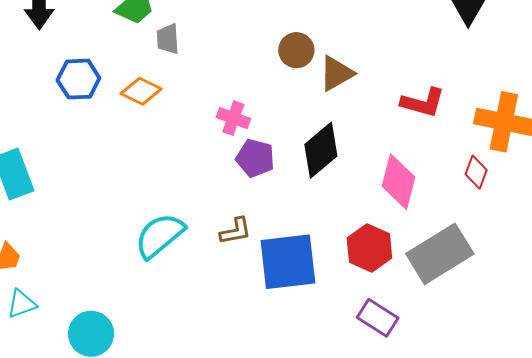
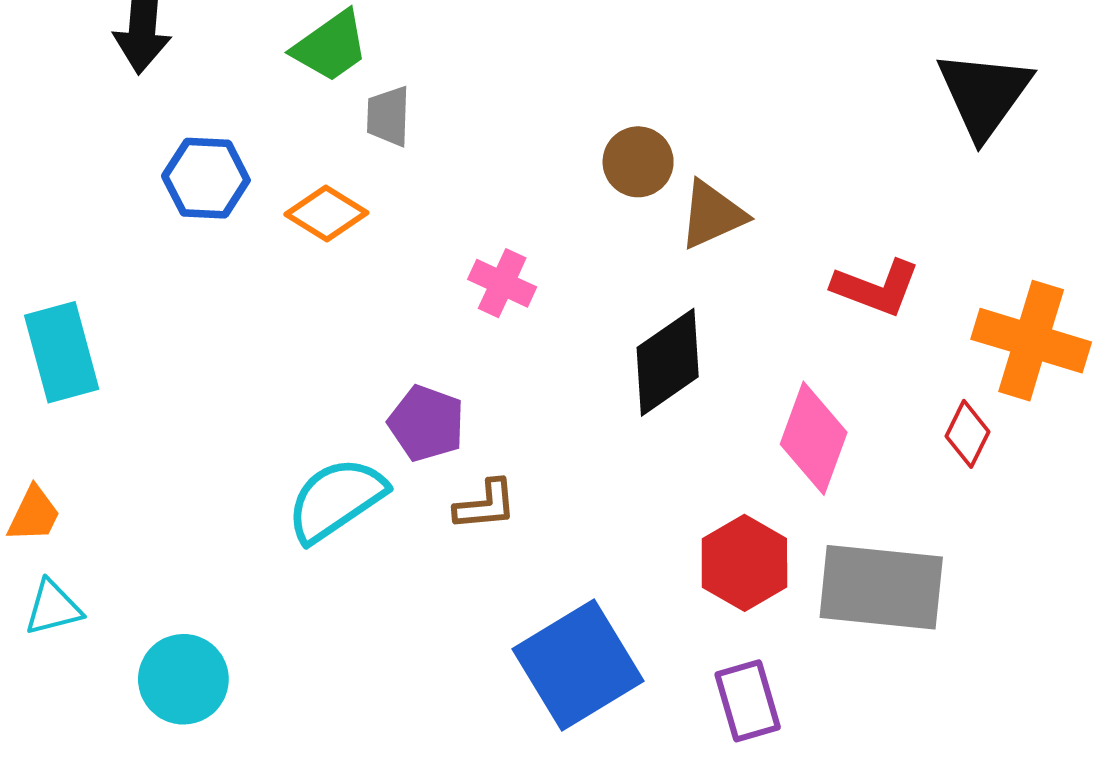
purple pentagon: (255, 158) -> (426, 423), moved
gray rectangle: (440, 254) -> (881, 587), turned 32
blue square: (288, 262) -> (578, 665), moved, turned -30
purple rectangle: (378, 318) -> (748, 701), turned 36

